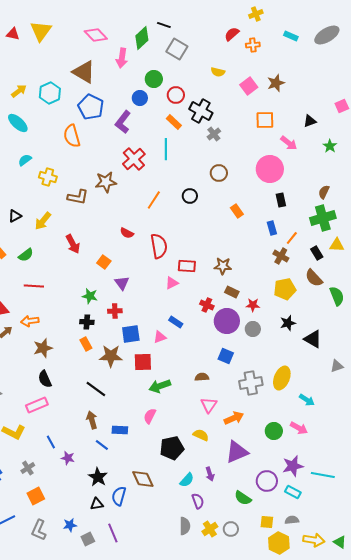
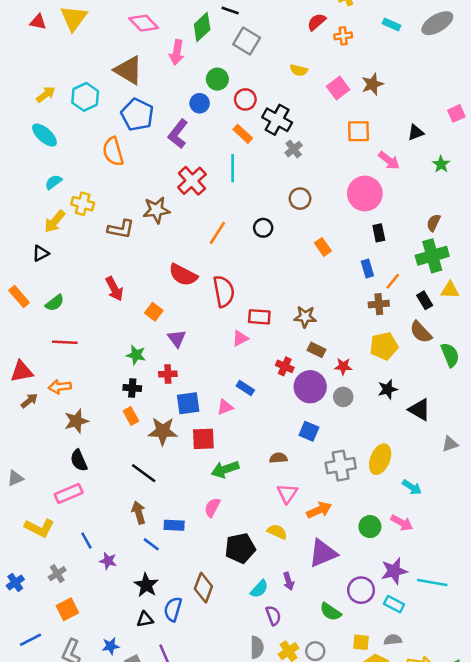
yellow arrow: (43, 221) -> (55, 221), moved
red semicircle: (127, 233) -> (183, 275), size x1.6
brown cross: (281, 256) -> (379, 304), turned -35
brown diamond: (143, 479) -> (203, 588), turned 45

